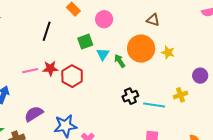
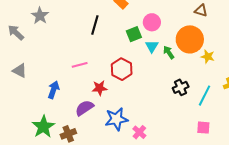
pink circle: (104, 19) -> (152, 22), moved
yellow star: (168, 52) -> (208, 57), moved
red star: (50, 68) -> (100, 88), moved
cyan line: (154, 105) -> (205, 96), turned -70

